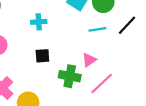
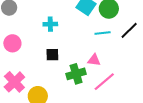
pink triangle: (89, 60) -> (94, 60), turned 40
green cross: (70, 76) -> (76, 74), turned -30

